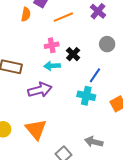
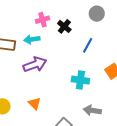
cyan arrow: (52, 66) -> (32, 39), moved
cyan cross: (86, 96) -> (80, 80), moved
orange triangle: (36, 129) -> (35, 103), size x0.6

